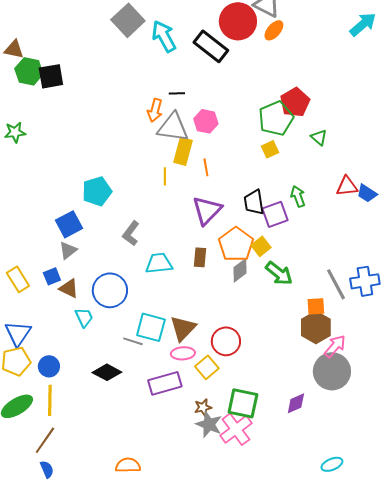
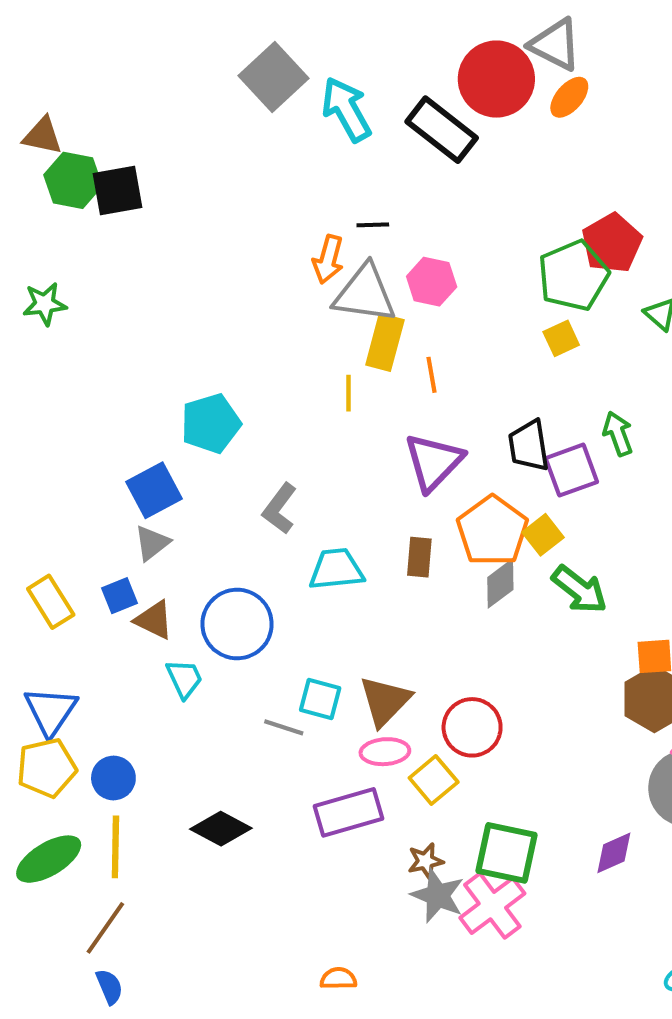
cyan square: (151, 327) -> (320, 699), size x0.7
black diamond: (107, 372) -> (221, 829), moved
orange semicircle: (128, 465) -> (338, 979), moved, size x0.7

